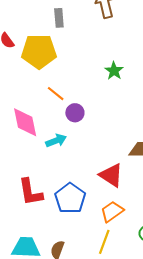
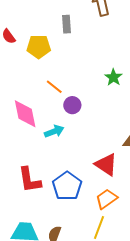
gray rectangle: (59, 18) -> (66, 24), moved
yellow pentagon: (39, 51) -> (39, 47), size x0.7
green star: (114, 71) -> (113, 77), moved

